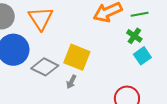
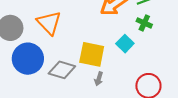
cyan square: (142, 56) -> (125, 44), moved
gray arrow: (71, 82) -> (99, 79), moved

